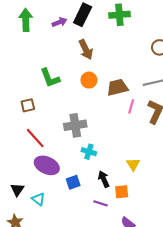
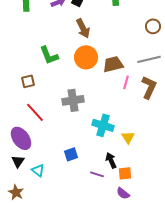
orange circle: (89, 80) -> (86, 57), size x1.5
cyan cross: (89, 152) -> (103, 125), moved, size x1.5
purple ellipse: (47, 165) -> (21, 138), moved, turned 30
black arrow: (104, 179) -> (111, 160), moved
orange square: (122, 192) -> (125, 173), moved

